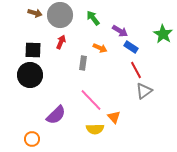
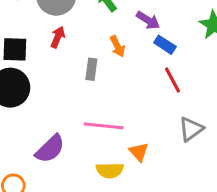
orange arrow: (100, 48) -> (117, 46), turned 40
gray triangle: (144, 91) -> (191, 129), moved
pink line: (91, 100) -> (104, 126), turned -40

